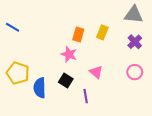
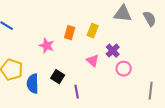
purple cross: (135, 42) -> (113, 51), moved
pink star: (69, 54) -> (47, 46), moved
pink triangle: (96, 72) -> (93, 61), moved

